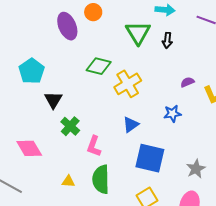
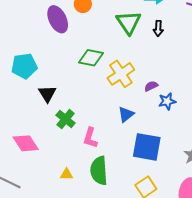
cyan pentagon: (32, 71) -> (24, 66), turned 30
purple semicircle: (187, 82) -> (151, 86), moved

